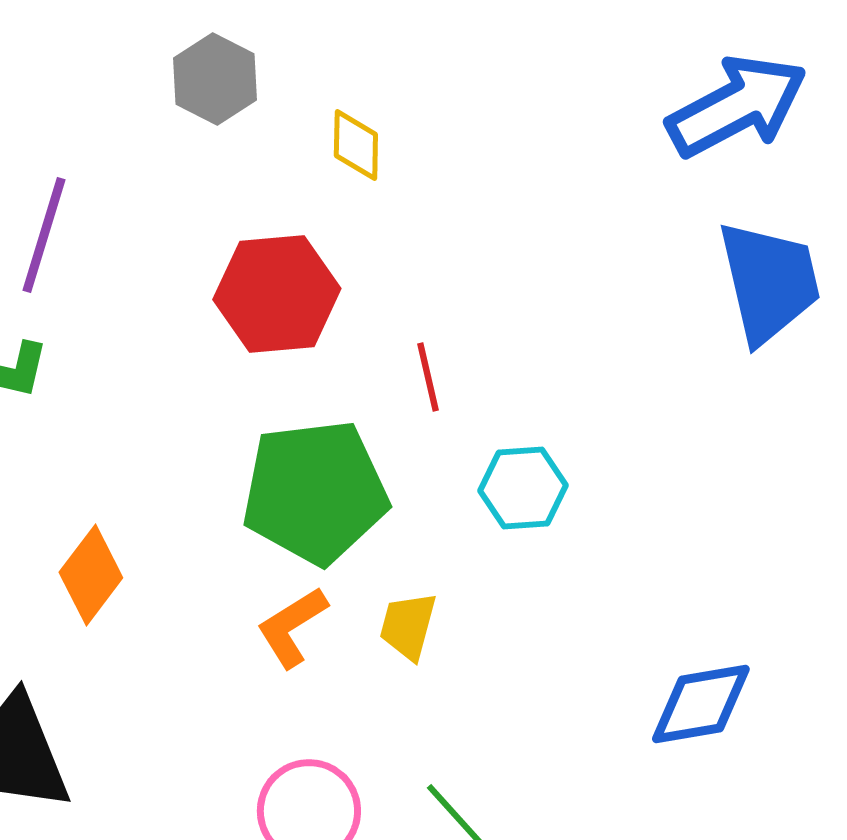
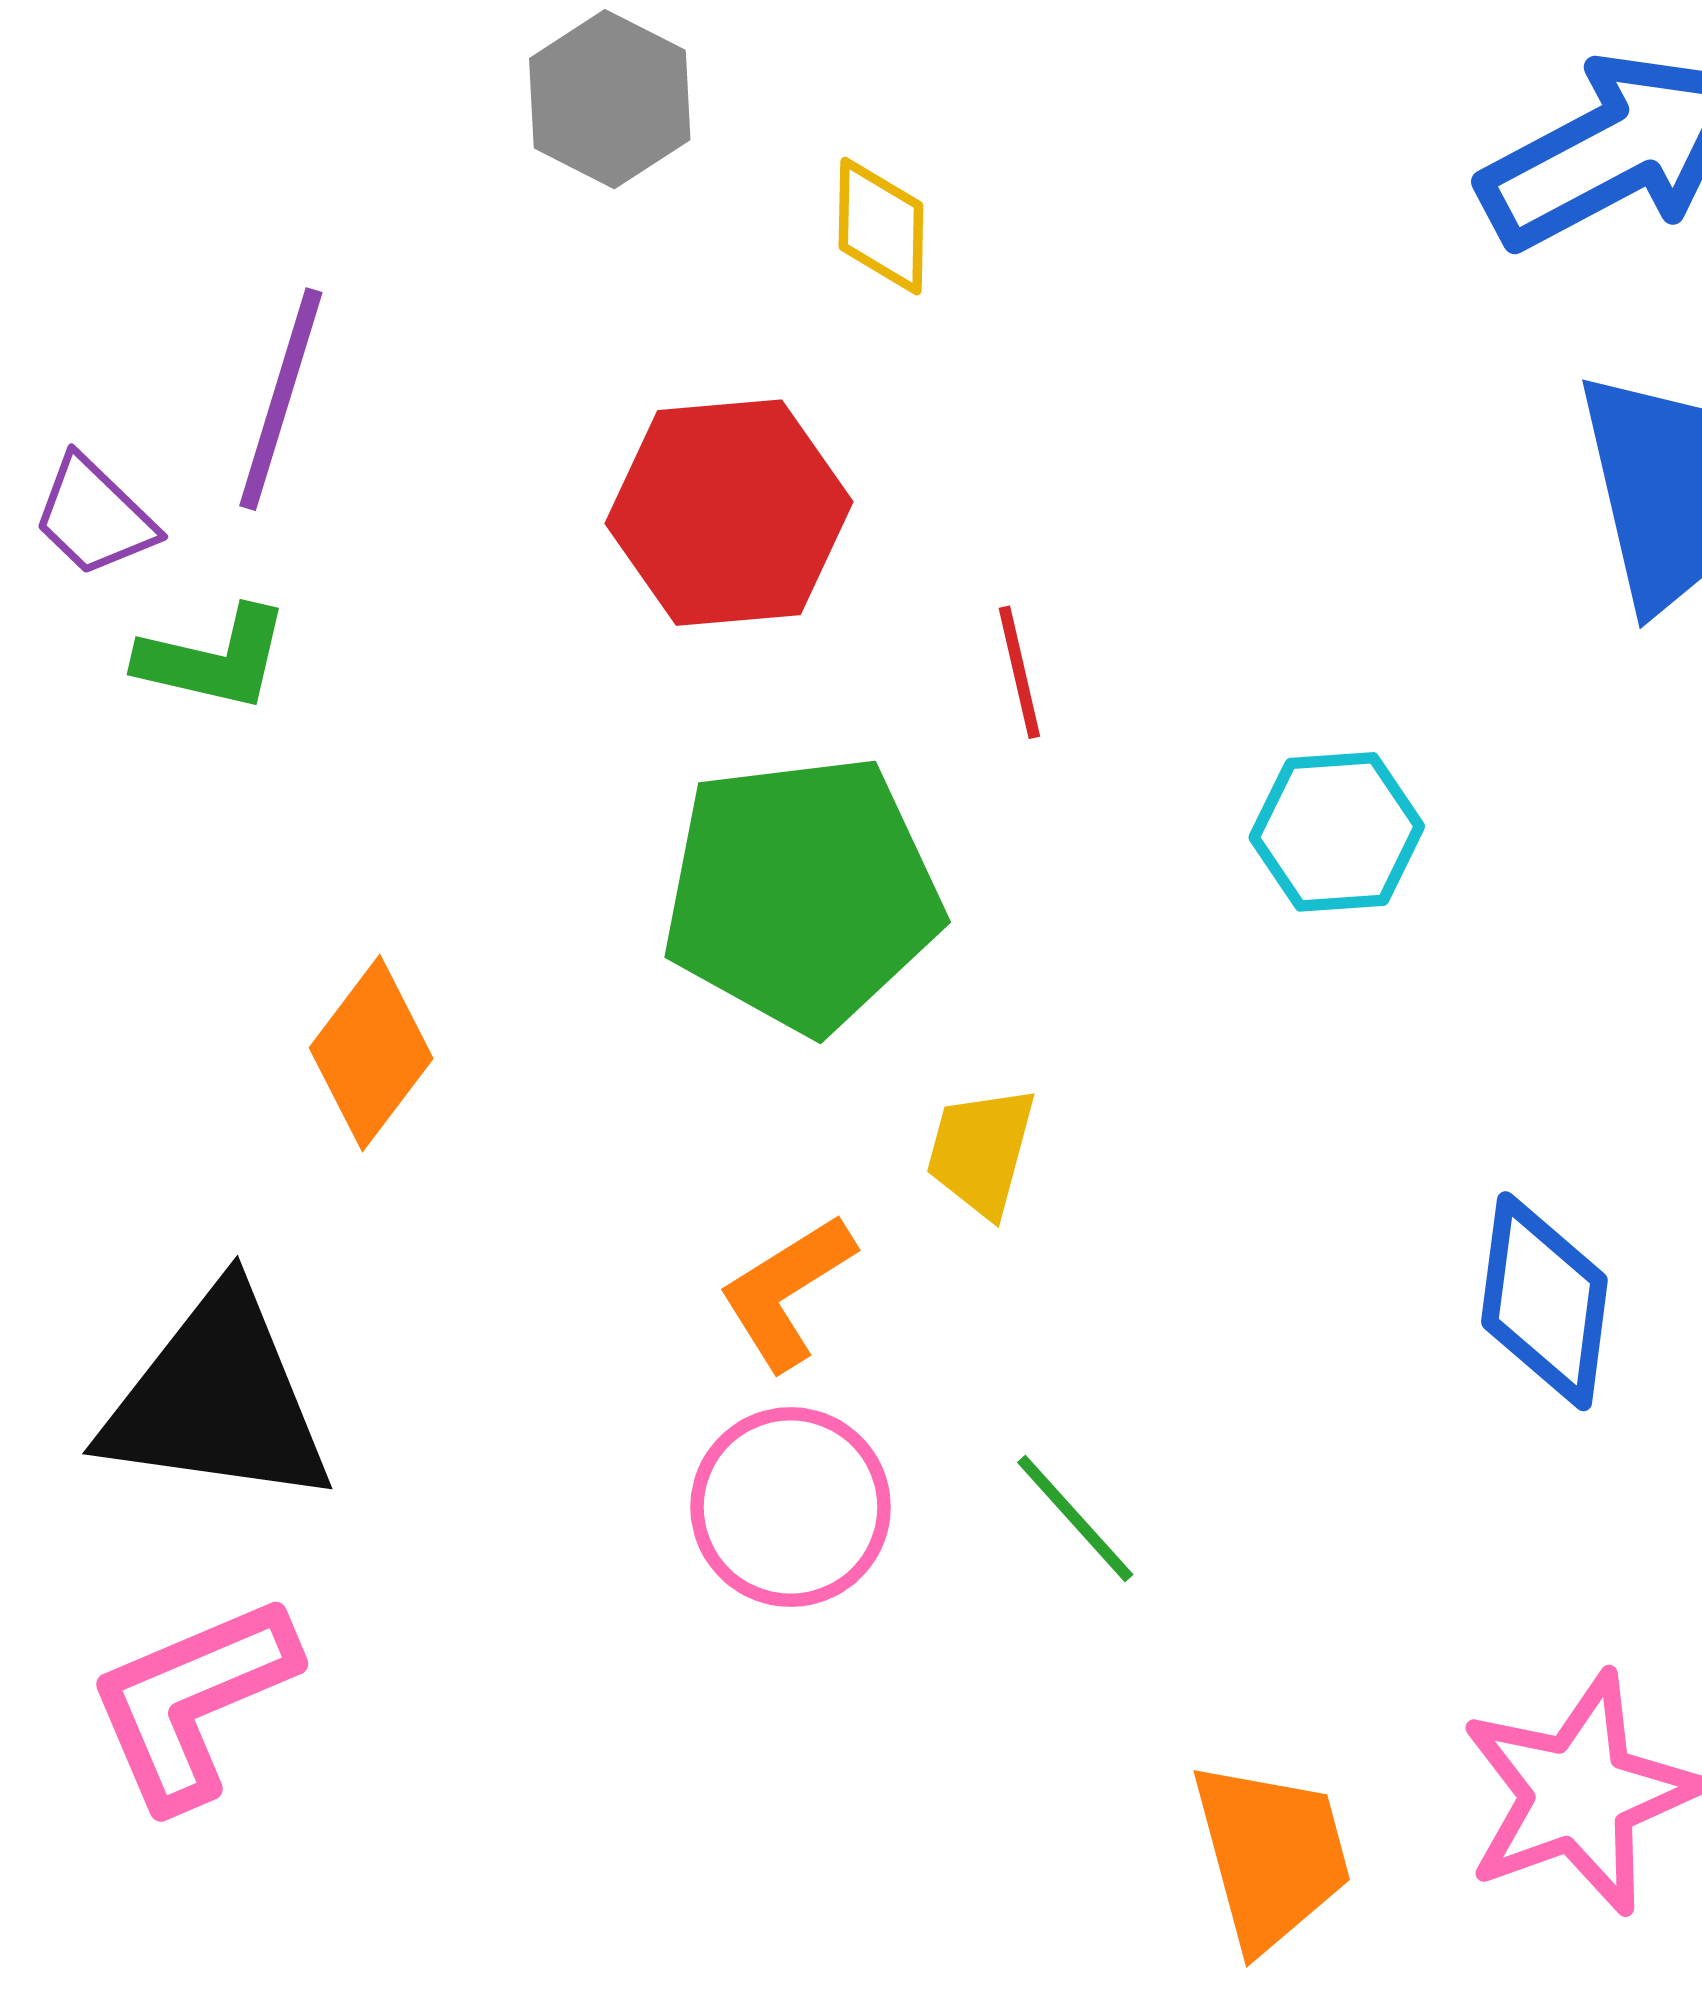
cyan hexagon: (523, 488) -> (1337, 832), moved
orange L-shape: (292, 627) -> (787, 1292), moved
blue diamond: (701, 704) -> (1544, 1301), turned -73

